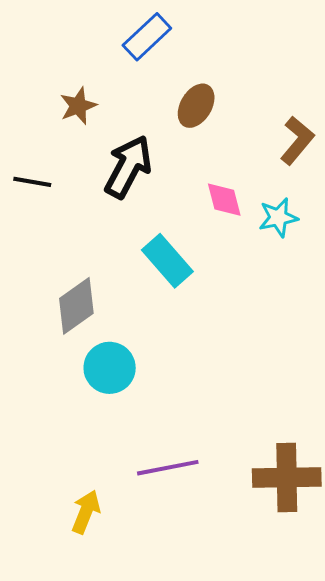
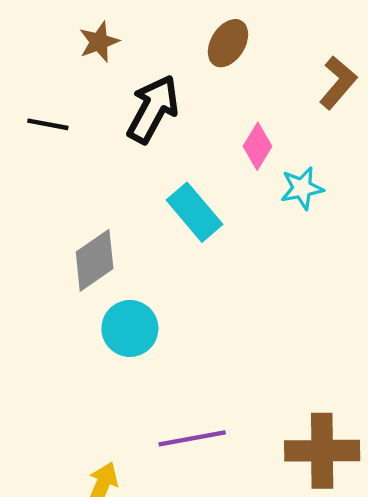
pink diamond: (224, 200) -> (258, 146), turned 45
cyan star: (278, 218) -> (302, 188), moved

